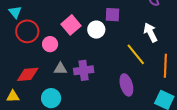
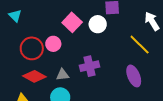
red circle: (27, 31) -> (32, 48), moved
gray triangle: (60, 69) -> (63, 75), moved
red diamond: (28, 74) -> (34, 76), turned 40

